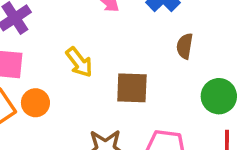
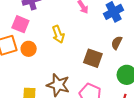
brown square: (132, 88) -> (93, 58), moved

